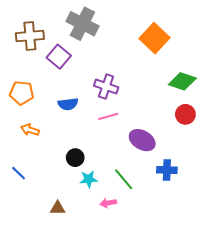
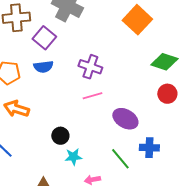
blue semicircle: (68, 104) -> (43, 67), moved
orange arrow: (30, 130) -> (16, 109), size x1.4
green line: (124, 179) -> (120, 159), moved

